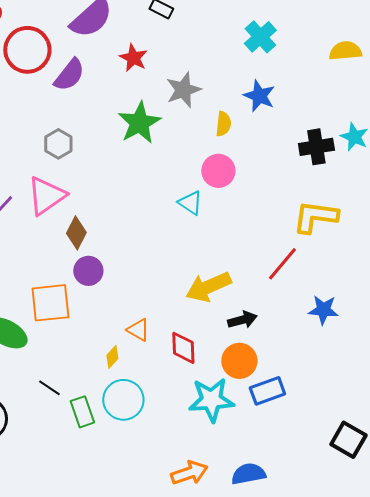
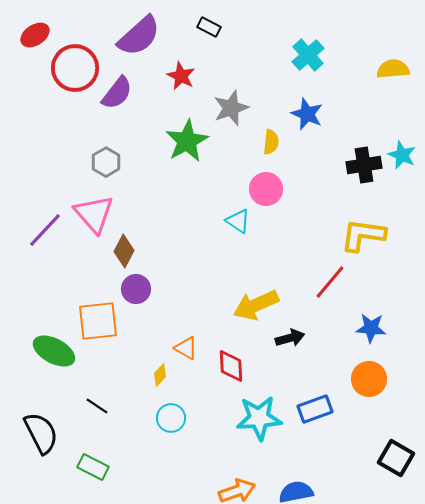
pink triangle: (46, 196) -> (94, 214), turned -36
orange circle: (239, 361) -> (369, 379), moved
cyan circle: (123, 400) -> (171, 418), size x0.7
green rectangle: (82, 412) -> (93, 467), moved, turned -44

